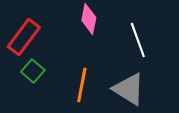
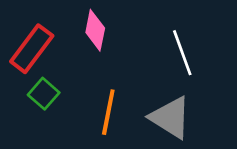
pink diamond: (89, 19) -> (95, 30), moved

